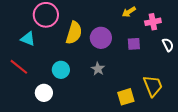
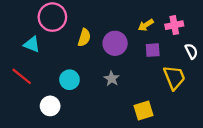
yellow arrow: (129, 12) -> (146, 25), moved
yellow semicircle: (74, 33) -> (84, 38), size x0.7
yellow trapezoid: (153, 86) -> (174, 77), moved

